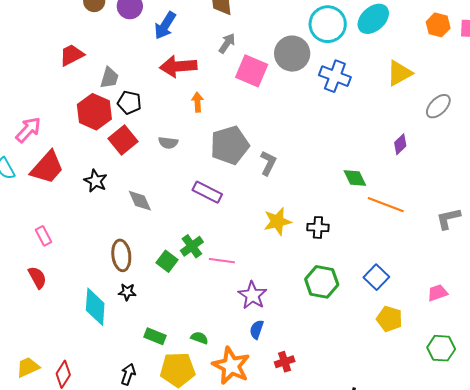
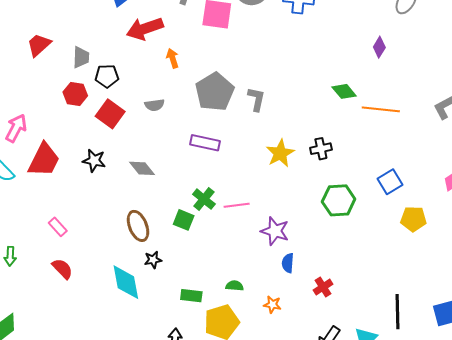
red hexagon: (94, 112) -> (75, 94), size x0.7
blue square: (376, 277) -> (390, 182), turned 30
orange star: (231, 366) -> (272, 305), size x0.5

